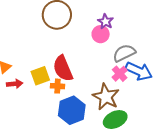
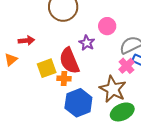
purple star: (106, 22) -> (87, 43), moved
red arrow: (15, 84) -> (26, 41), moved

